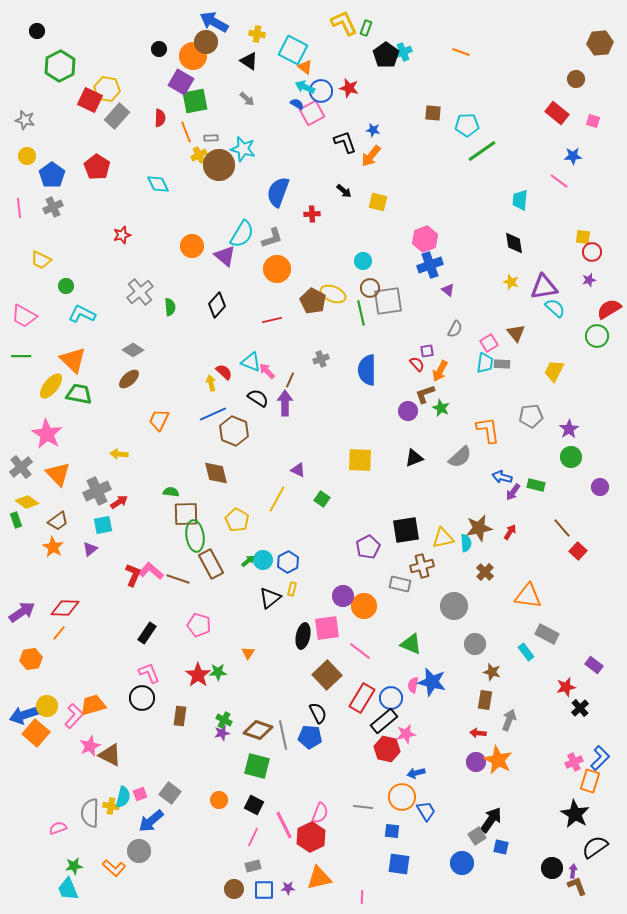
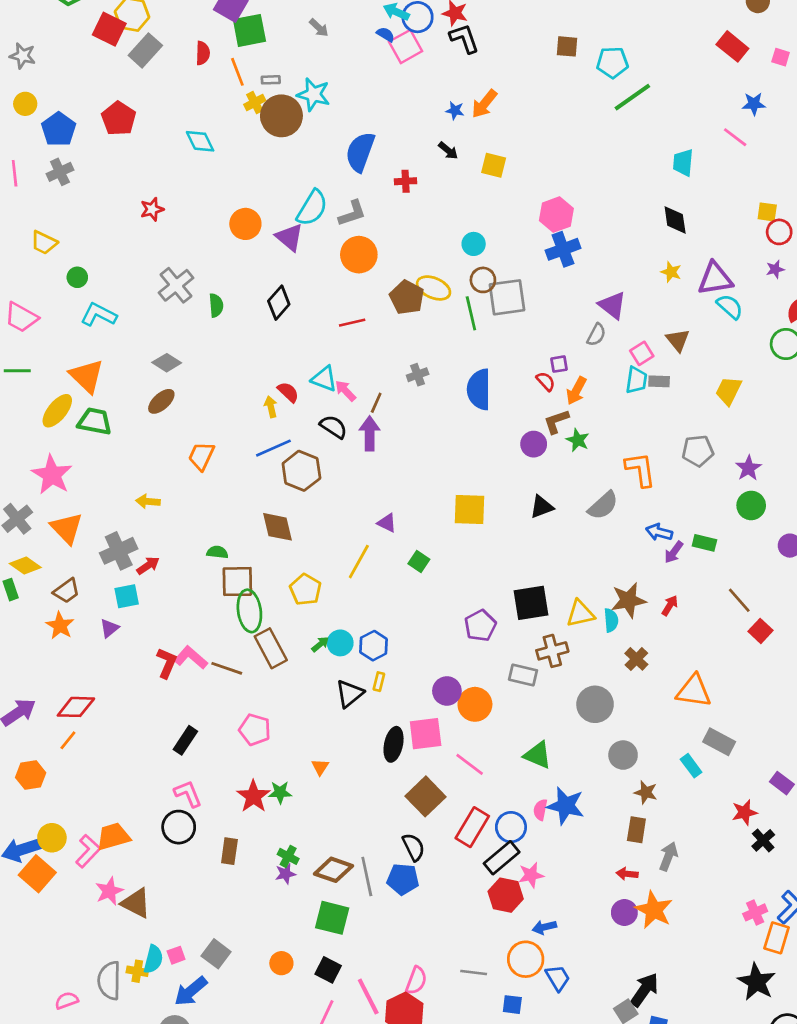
blue star: (373, 130) -> (455, 111), moved
black L-shape: (345, 142) -> (464, 38), moved
purple triangle: (448, 290) -> (612, 305), moved, size x1.6

